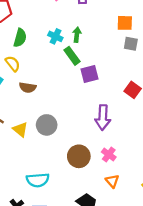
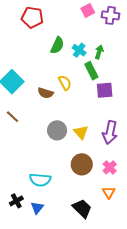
green semicircle: (20, 38) -> (57, 45), moved
yellow semicircle: (13, 64) -> (65, 83), moved
yellow triangle: (20, 129) -> (81, 132), moved

